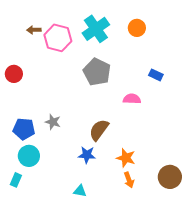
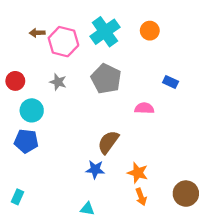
gray star: (53, 122) -> (58, 82), moved
cyan circle: (29, 156) -> (32, 110), moved

